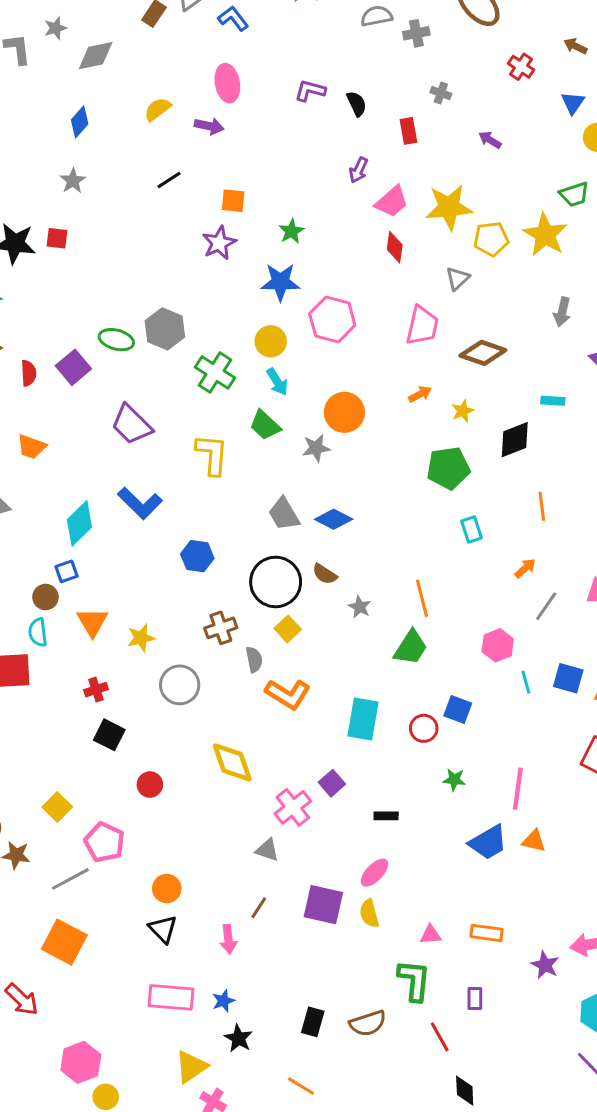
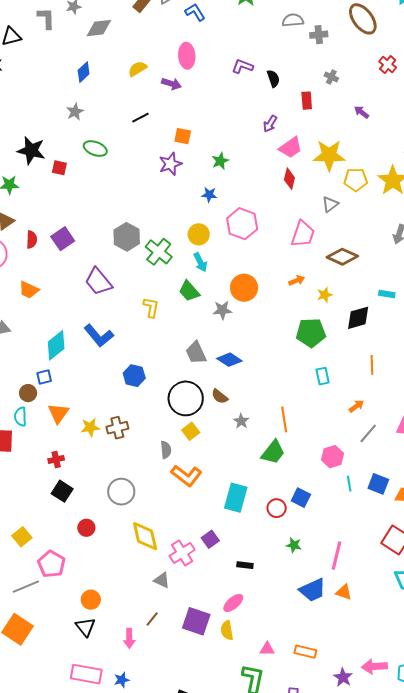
red square: (57, 238) -> (59, 168), moved
blue star: (280, 282) -> (209, 195), size x0.6
gray hexagon: (165, 329) -> (127, 237), moved
green ellipse: (116, 340) -> (95, 149), moved
yellow L-shape: (212, 455) -> (151, 307), size x0.7
brown cross: (221, 628) -> (117, 428), moved
gray circle: (180, 685) -> (121, 492), moved
yellow diamond: (232, 762) -> (145, 536), moved

